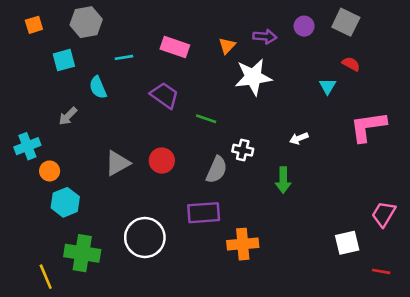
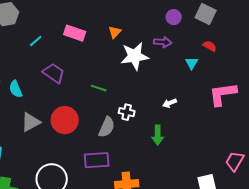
purple arrow: (265, 37) -> (163, 42), moved
cyan line: (124, 57) -> (36, 41), turned -32
cyan semicircle: (98, 87) -> (16, 89), moved
purple trapezoid: (164, 95) -> (54, 73), moved
red circle: (162, 161) -> (65, 120), size x1.4

